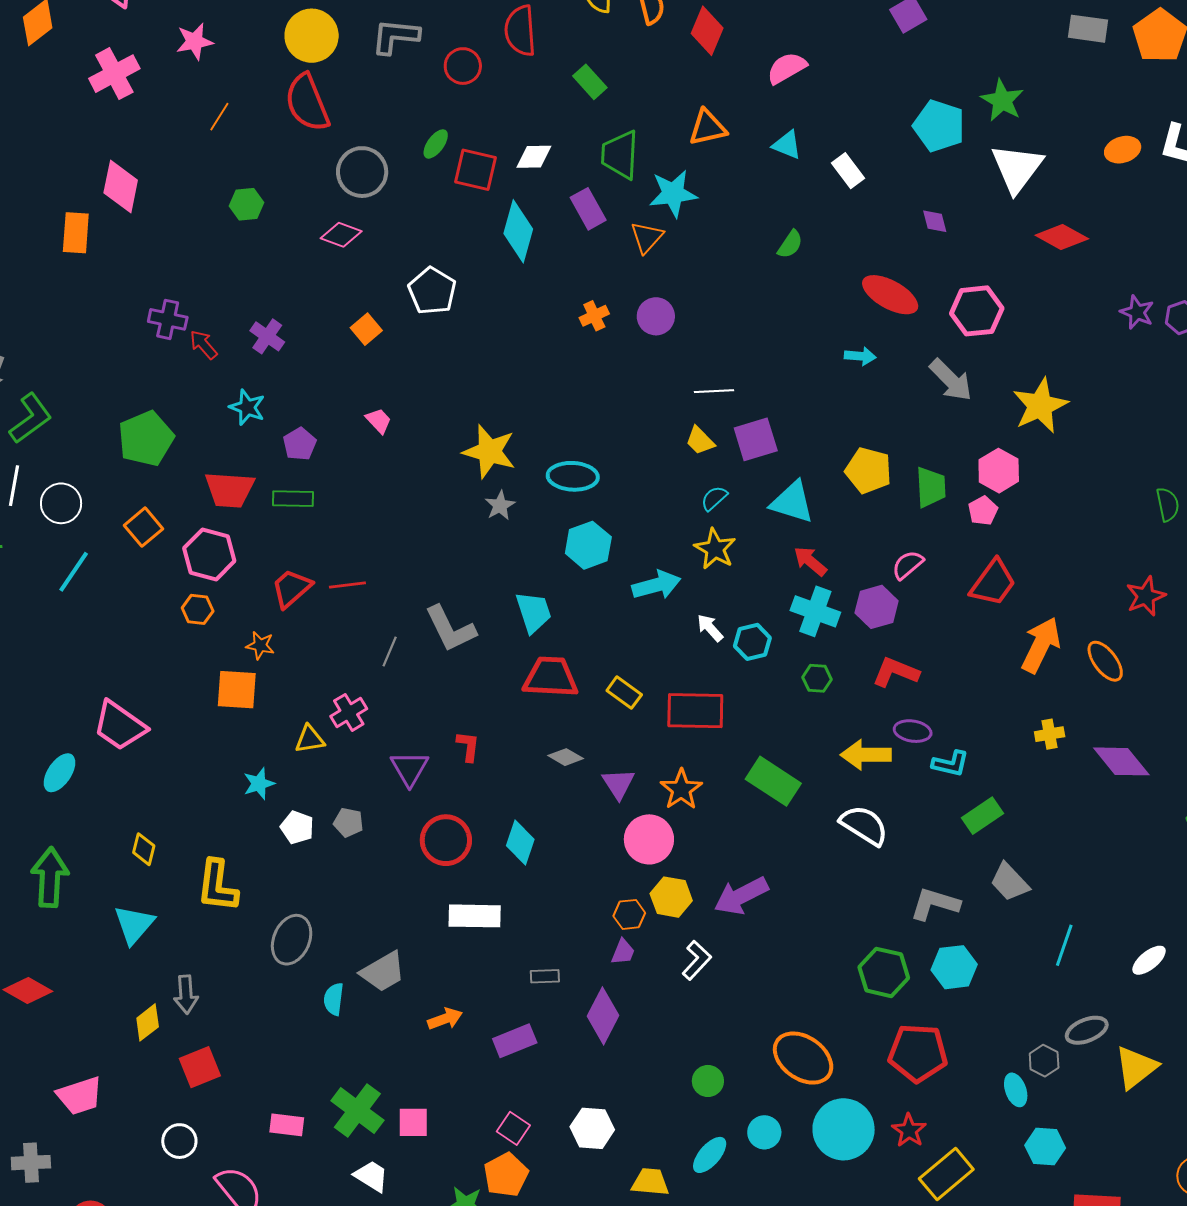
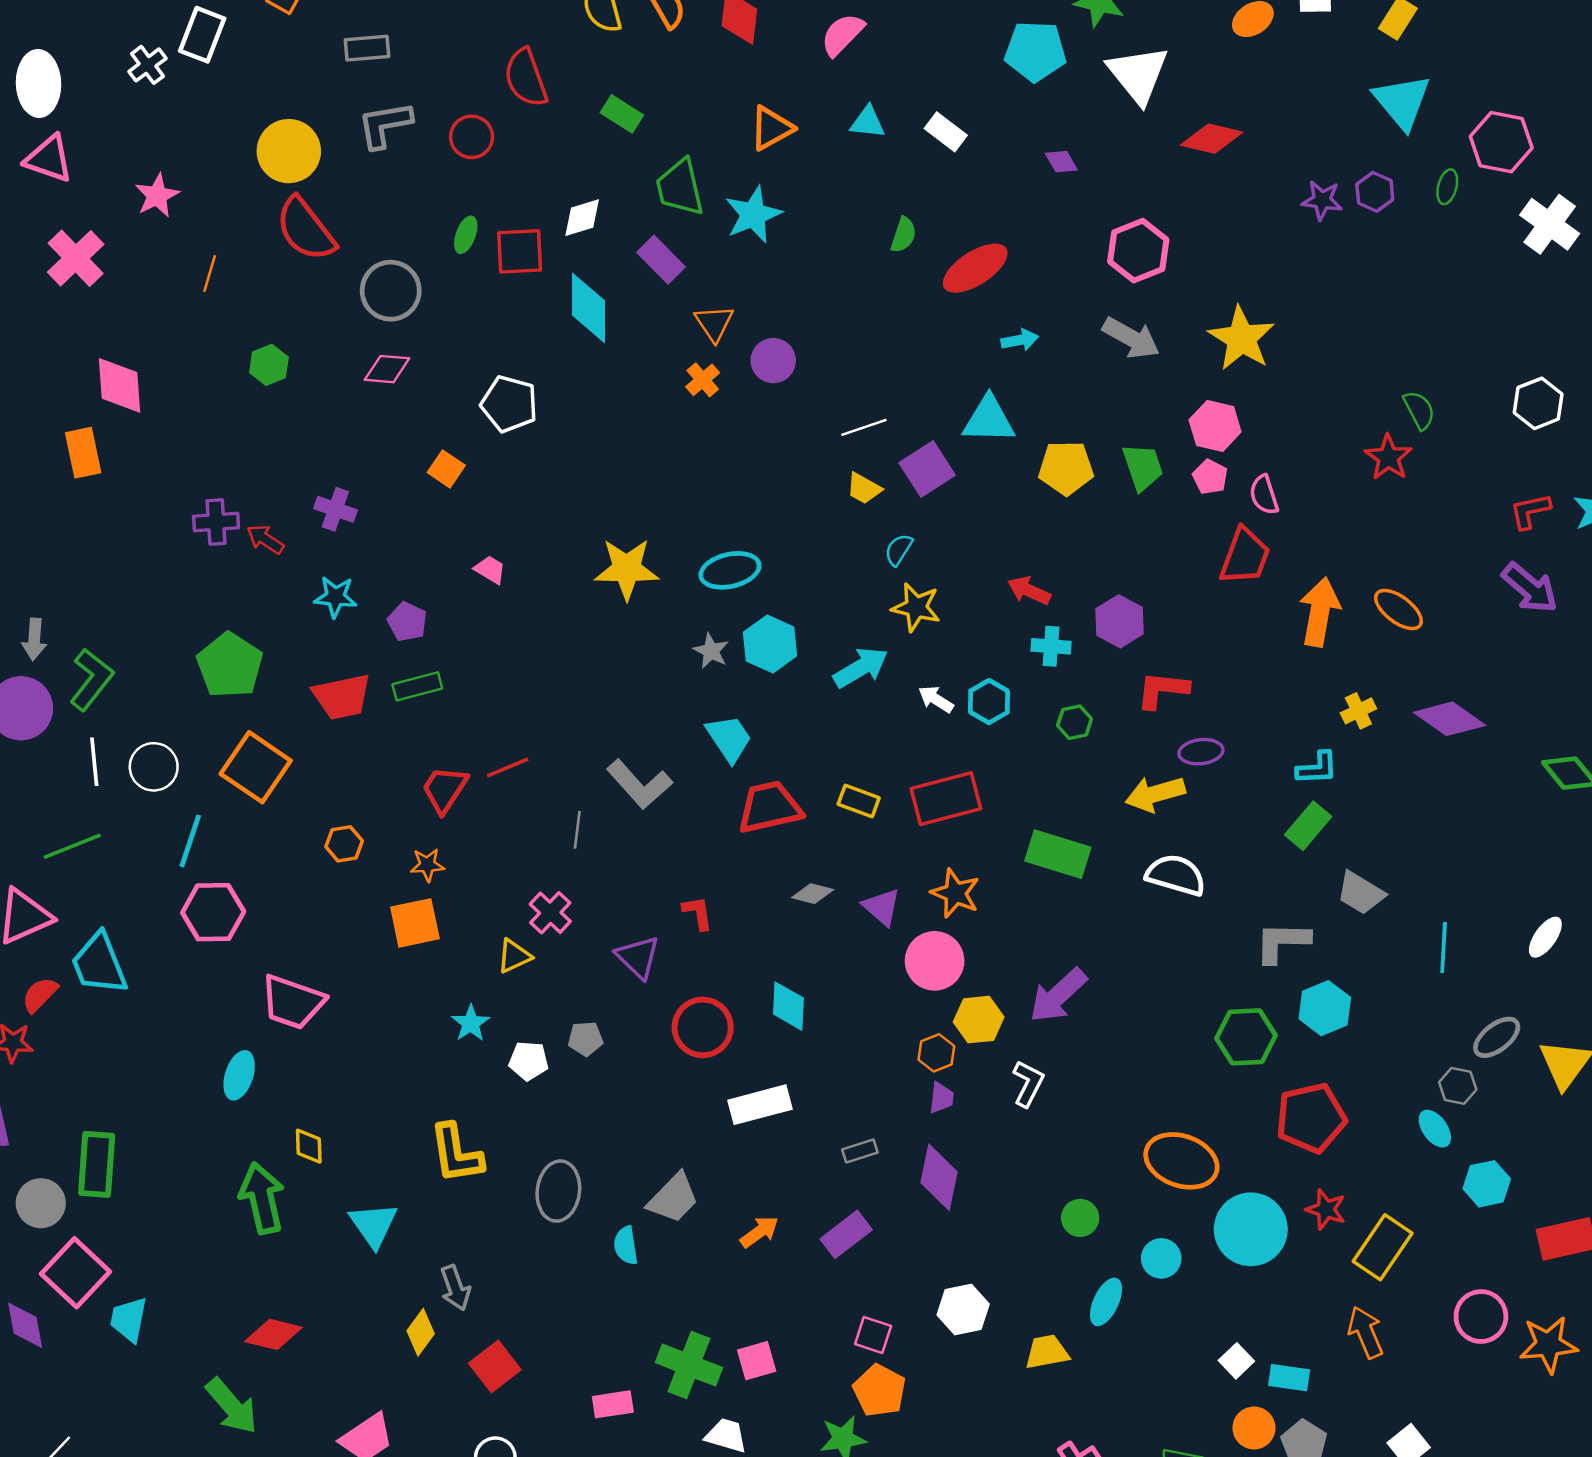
orange triangle: (647, 237) -> (714, 323), moved
red ellipse: (890, 295) -> (975, 268), moved, turned -46
cyan triangle: (792, 502) -> (989, 420), moved
gray star: (500, 505) -> (711, 651), moved
orange square: (144, 527) -> (256, 767), size x1.5
pink hexagon: (209, 554) -> (213, 912), moved
pink semicircle: (908, 565) -> (1264, 495), moved, turned -52
red star: (1146, 596) -> (1388, 457), moved
cyan cross: (815, 611) -> (1051, 646), size x0.7
cyan L-shape: (950, 764) -> (1317, 768), moved
yellow diamond: (144, 849) -> (309, 1146), moved

